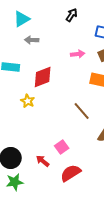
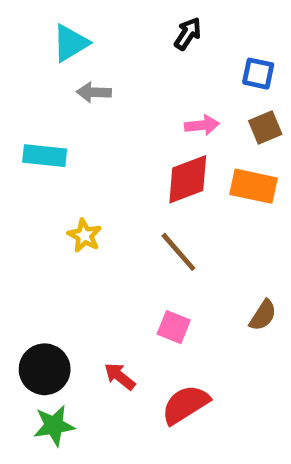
red diamond: (43, 77) -> (188, 179), moved
brown line: (82, 111) -> (178, 252), moved
pink square: (62, 147) -> (174, 327), moved, turned -32

